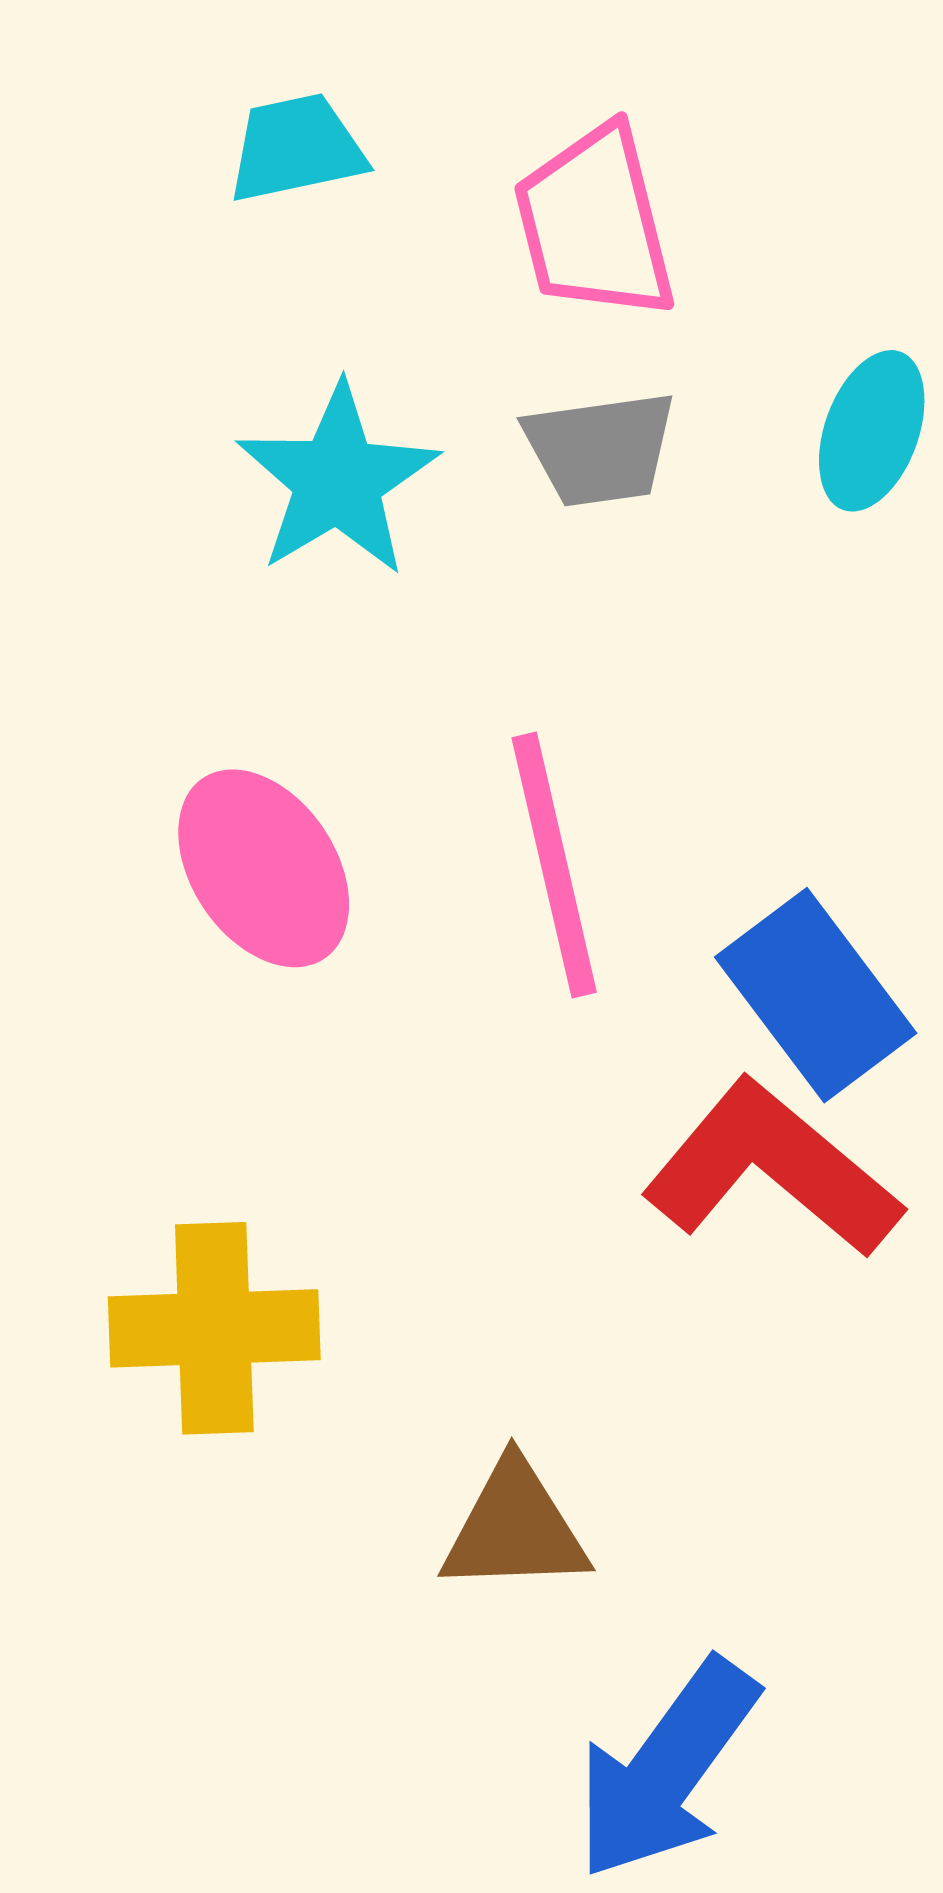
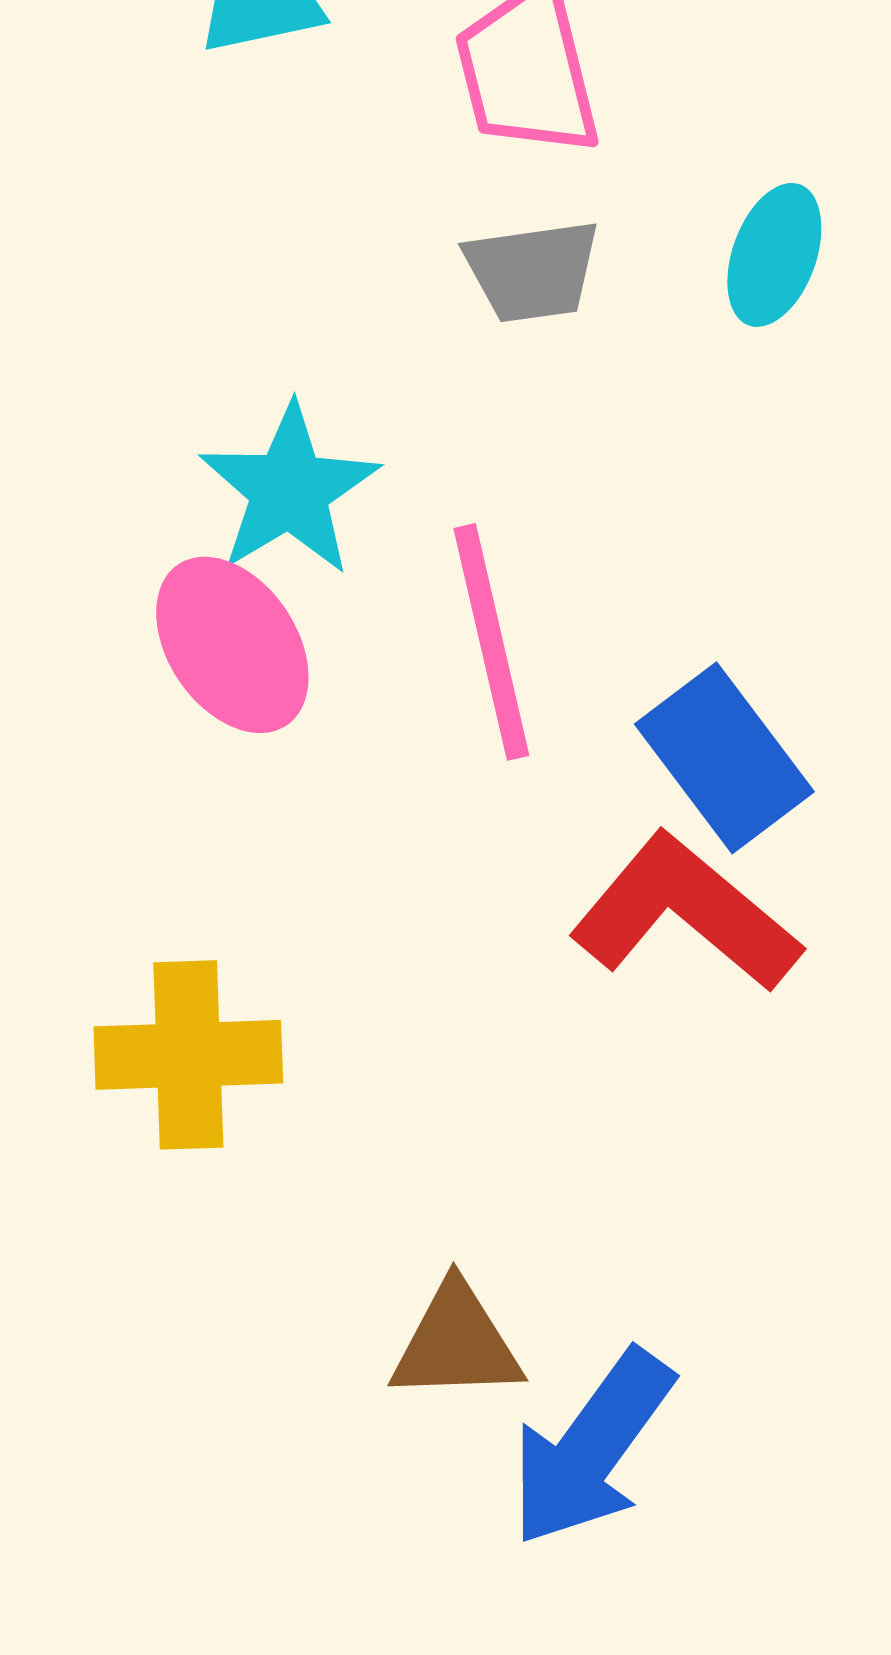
cyan star: (338, 480) -> (289, 490), moved
brown triangle: (515, 1528) -> (456, 1343), moved

